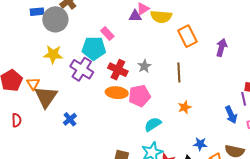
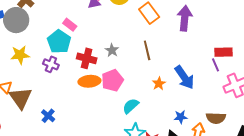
purple arrow: (221, 47) -> (185, 18), size x1.4
cyan pentagon: (94, 48) -> (59, 42), turned -30
purple cross: (82, 69) -> (51, 64), size x0.7
blue arrow: (231, 115) -> (184, 77), moved, size x1.4

